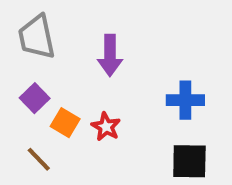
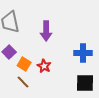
brown line: (39, 159) -> (23, 82), moved

